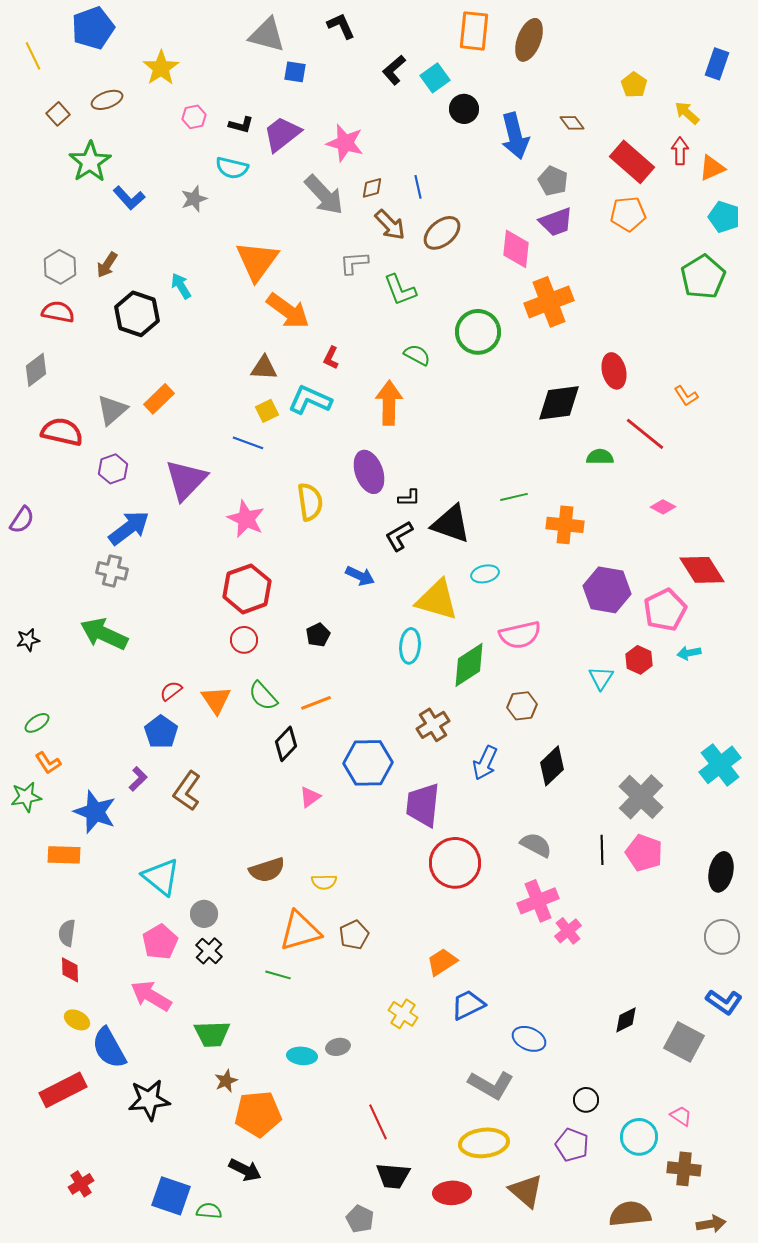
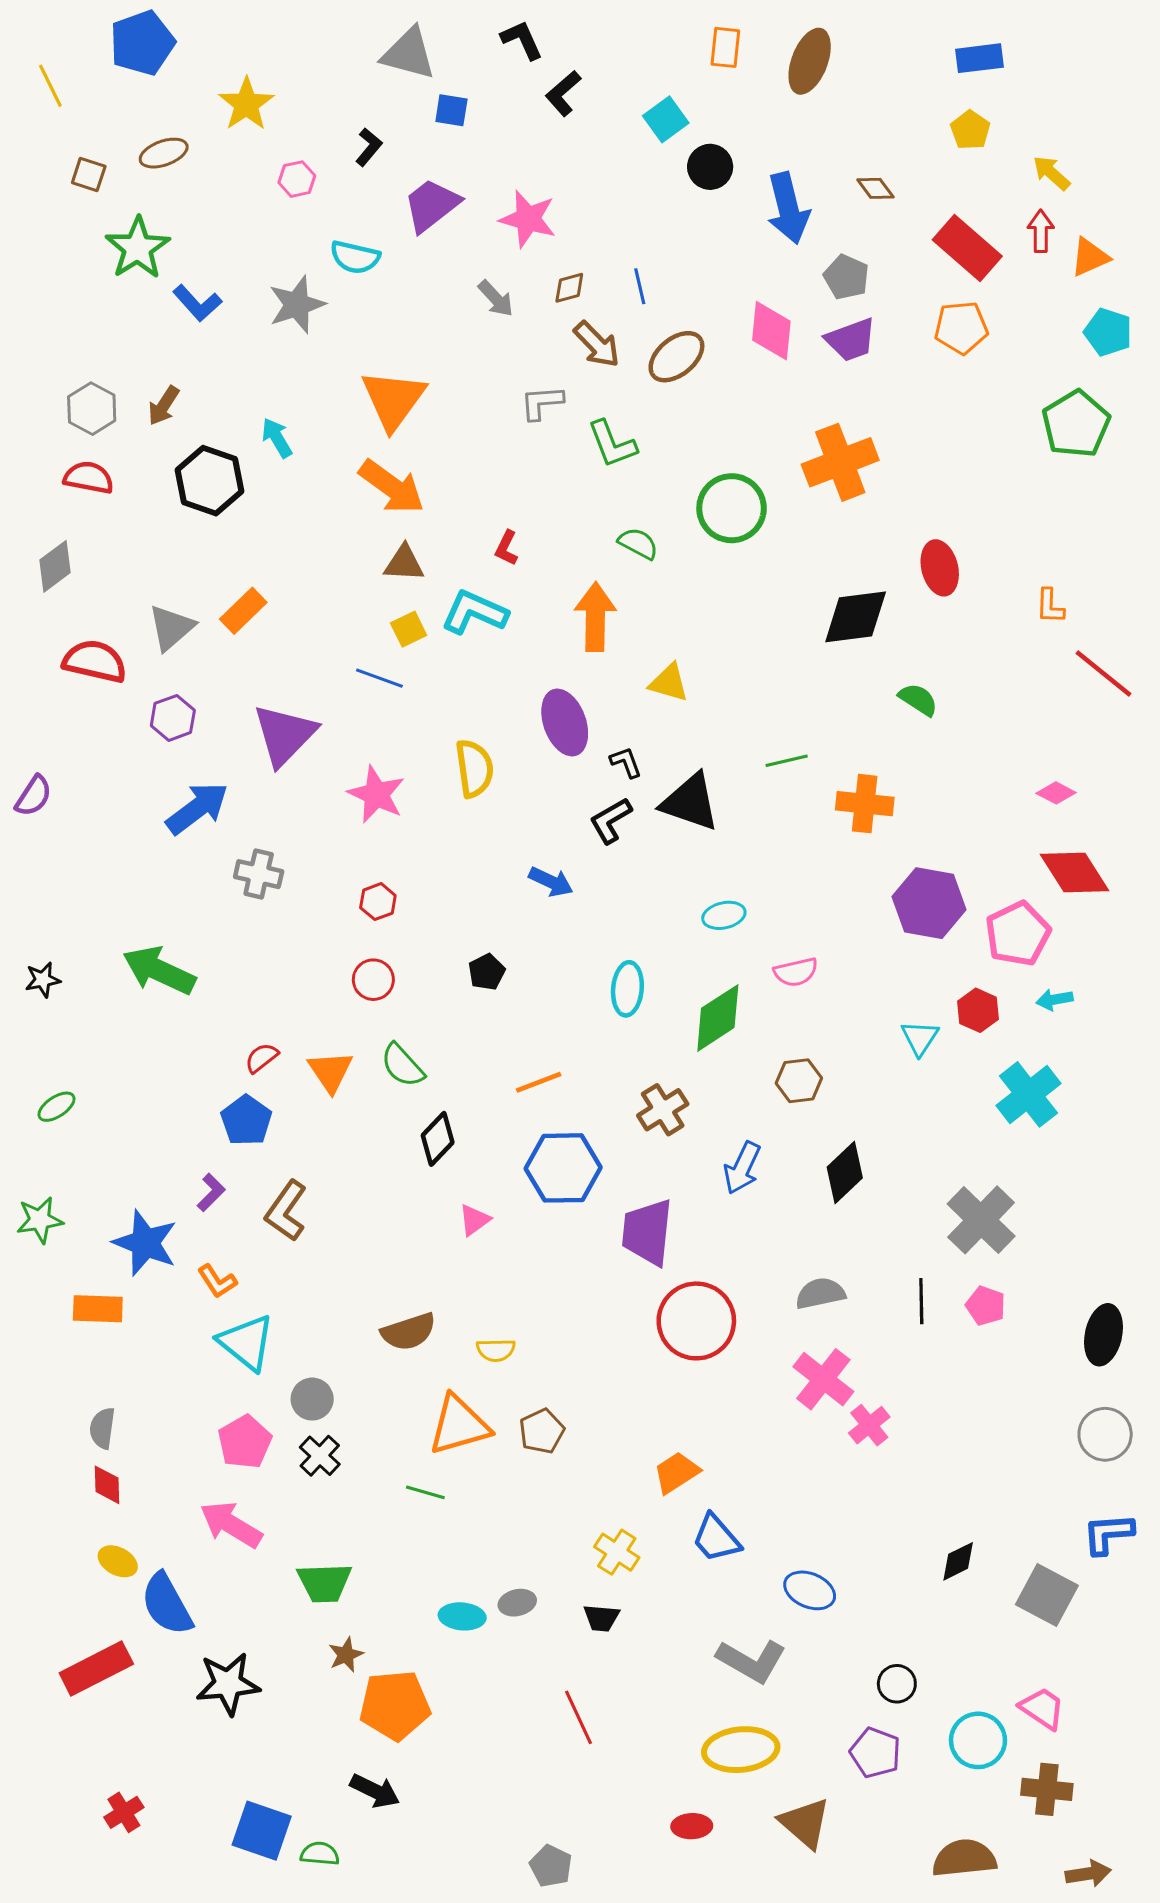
orange rectangle: (474, 31) -> (725, 47), size x0.7
blue rectangle: (717, 64) -> (980, 58), moved, turned 64
black L-shape: (394, 70) -> (563, 93), moved
brown square: (58, 114) -> (89, 175), turned -30
black L-shape: (241, 125) -> (369, 147), moved, turned -65
gray arrow: (324, 195) -> (496, 298), size x0.6
gray star: (194, 199) -> (297, 305), size x1.4
pink diamond: (516, 249) -> (771, 331), moved
orange arrow: (288, 311) -> (392, 487), moved
orange L-shape: (686, 396) -> (1050, 606), turned 35
red line: (645, 434) -> (1103, 674), moved
green semicircle: (600, 457) -> (918, 700), turned 32
black L-shape: (409, 498) -> (626, 762), turned -110
pink diamond: (663, 507) -> (1056, 793), moved
gray cross: (112, 571) -> (259, 874), moved
cyan ellipse: (485, 574) -> (724, 915), moved
red hexagon: (247, 589) -> (378, 902), size x0.5
yellow triangle: (437, 600) -> (669, 683), moved, size x0.6
pink semicircle: (520, 635) -> (796, 972), size x0.7
orange line: (316, 703) -> (539, 1082), moved
orange L-shape: (48, 763) -> (217, 1281), moved
cyan cross: (720, 765) -> (1028, 1094), moved
gray semicircle: (536, 845) -> (820, 1293), turned -40
pink pentagon: (644, 853) -> (986, 1306), size x0.7
pink cross: (538, 901) -> (823, 1379), turned -30
blue L-shape: (724, 1002) -> (1108, 1534), turned 141
blue trapezoid: (468, 1005) -> (716, 1538), turned -105
pink trapezoid: (681, 1116) -> (1042, 1708), size x1.4
black trapezoid: (393, 1176) -> (601, 1618), moved, size x0.7
red ellipse: (452, 1193) -> (692, 1826), size x0.7

